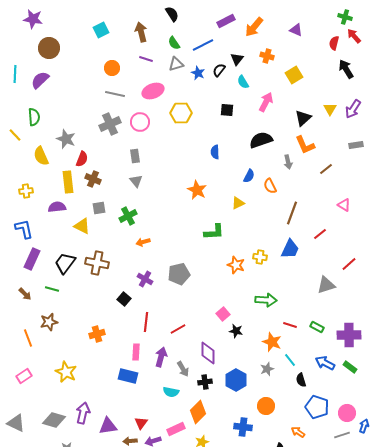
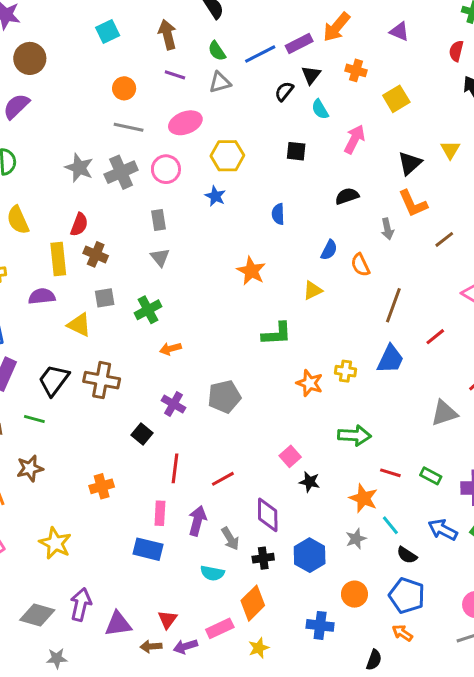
purple rectangle: (226, 21) -> (299, 43), moved
blue star: (198, 73) -> (215, 196), moved
gray star: (66, 139) -> (79, 168), moved
black semicircle: (261, 140) -> (347, 196), size x0.7
black semicircle: (301, 380) -> (407, 555), turned -40
blue pentagon: (317, 407) -> (407, 596), moved

